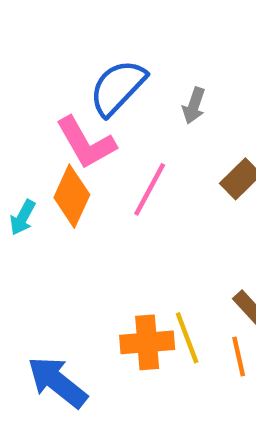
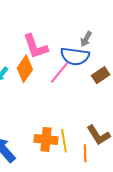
blue semicircle: (118, 87) -> (75, 56), moved, turned -136

